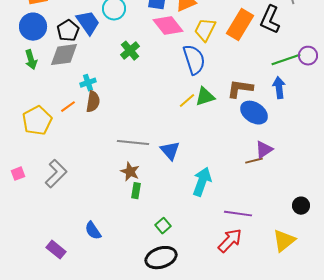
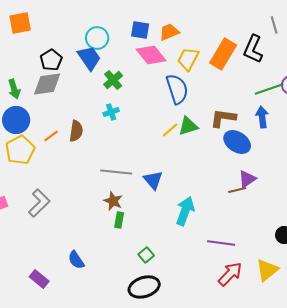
blue trapezoid: (88, 23) -> (89, 58), moved
blue circle: (33, 27) -> (16, 120), moved
cyan cross: (88, 83) -> (111, 112), moved
red arrow: (230, 241) -> (230, 274), moved

